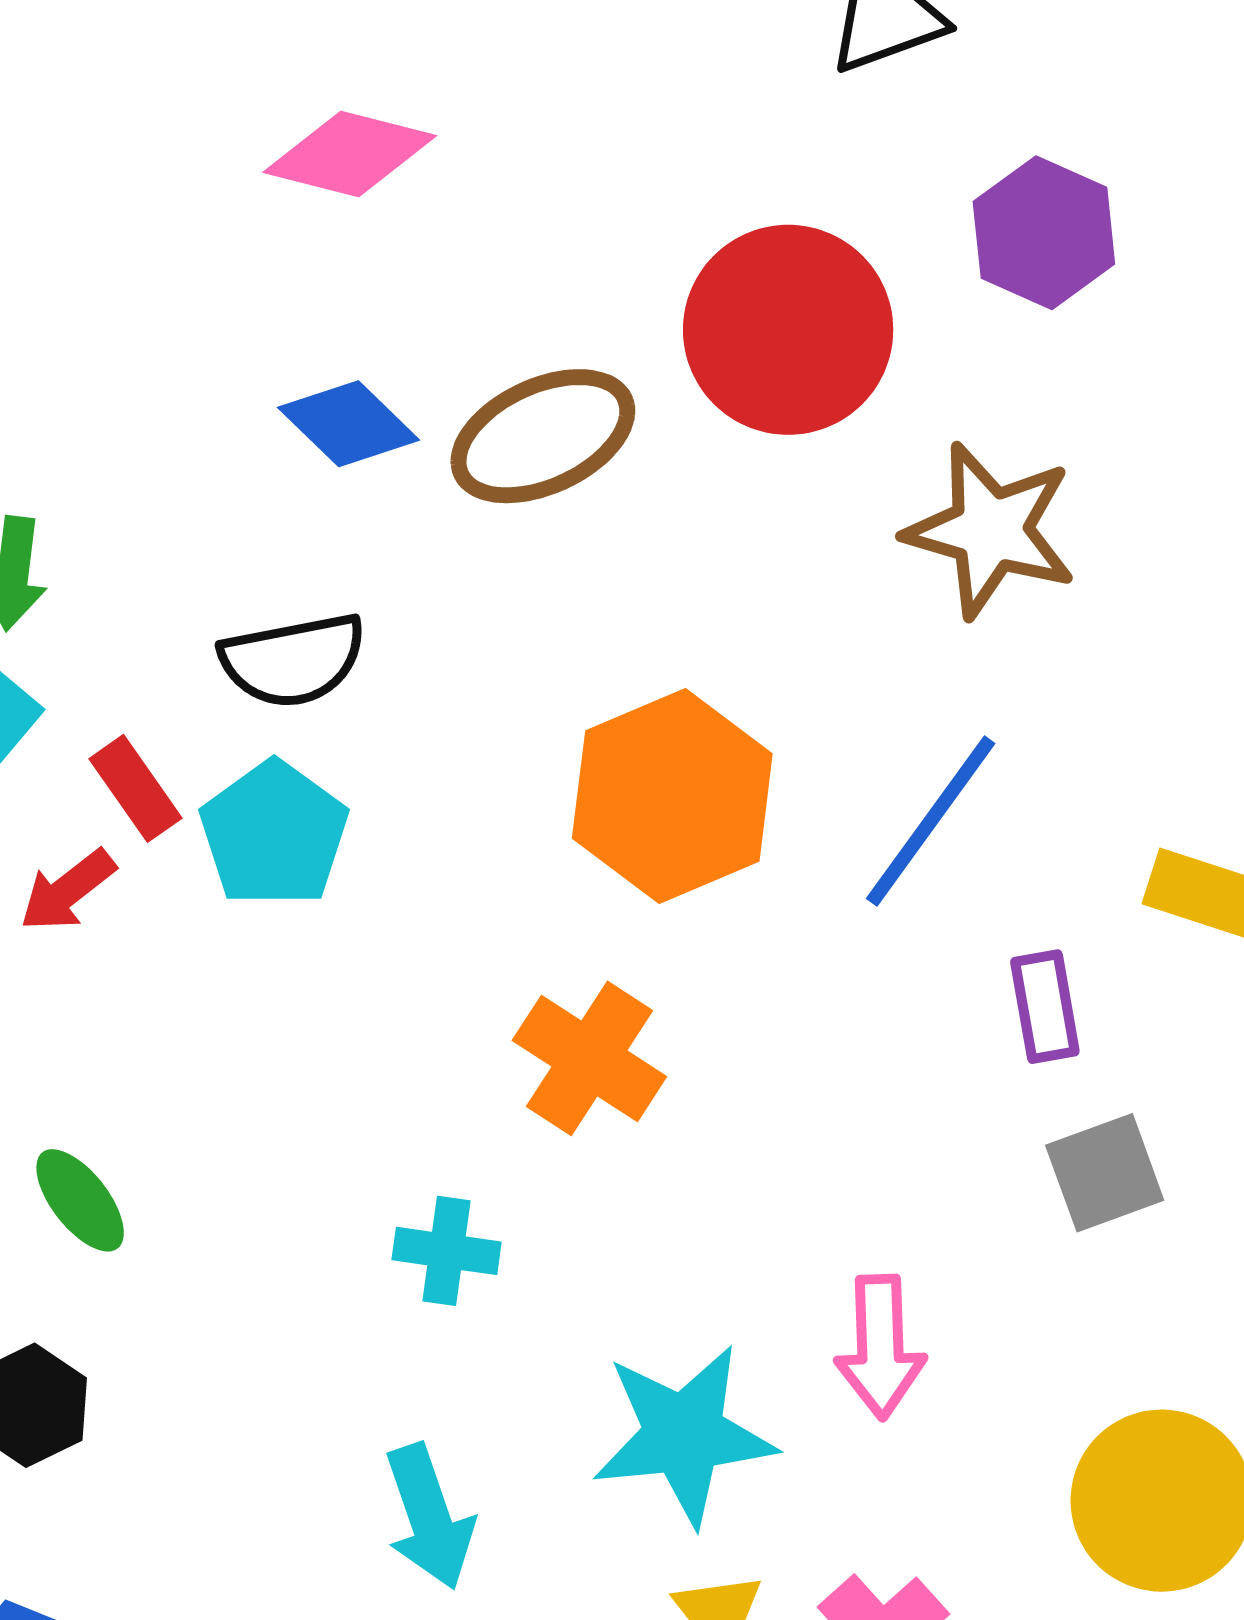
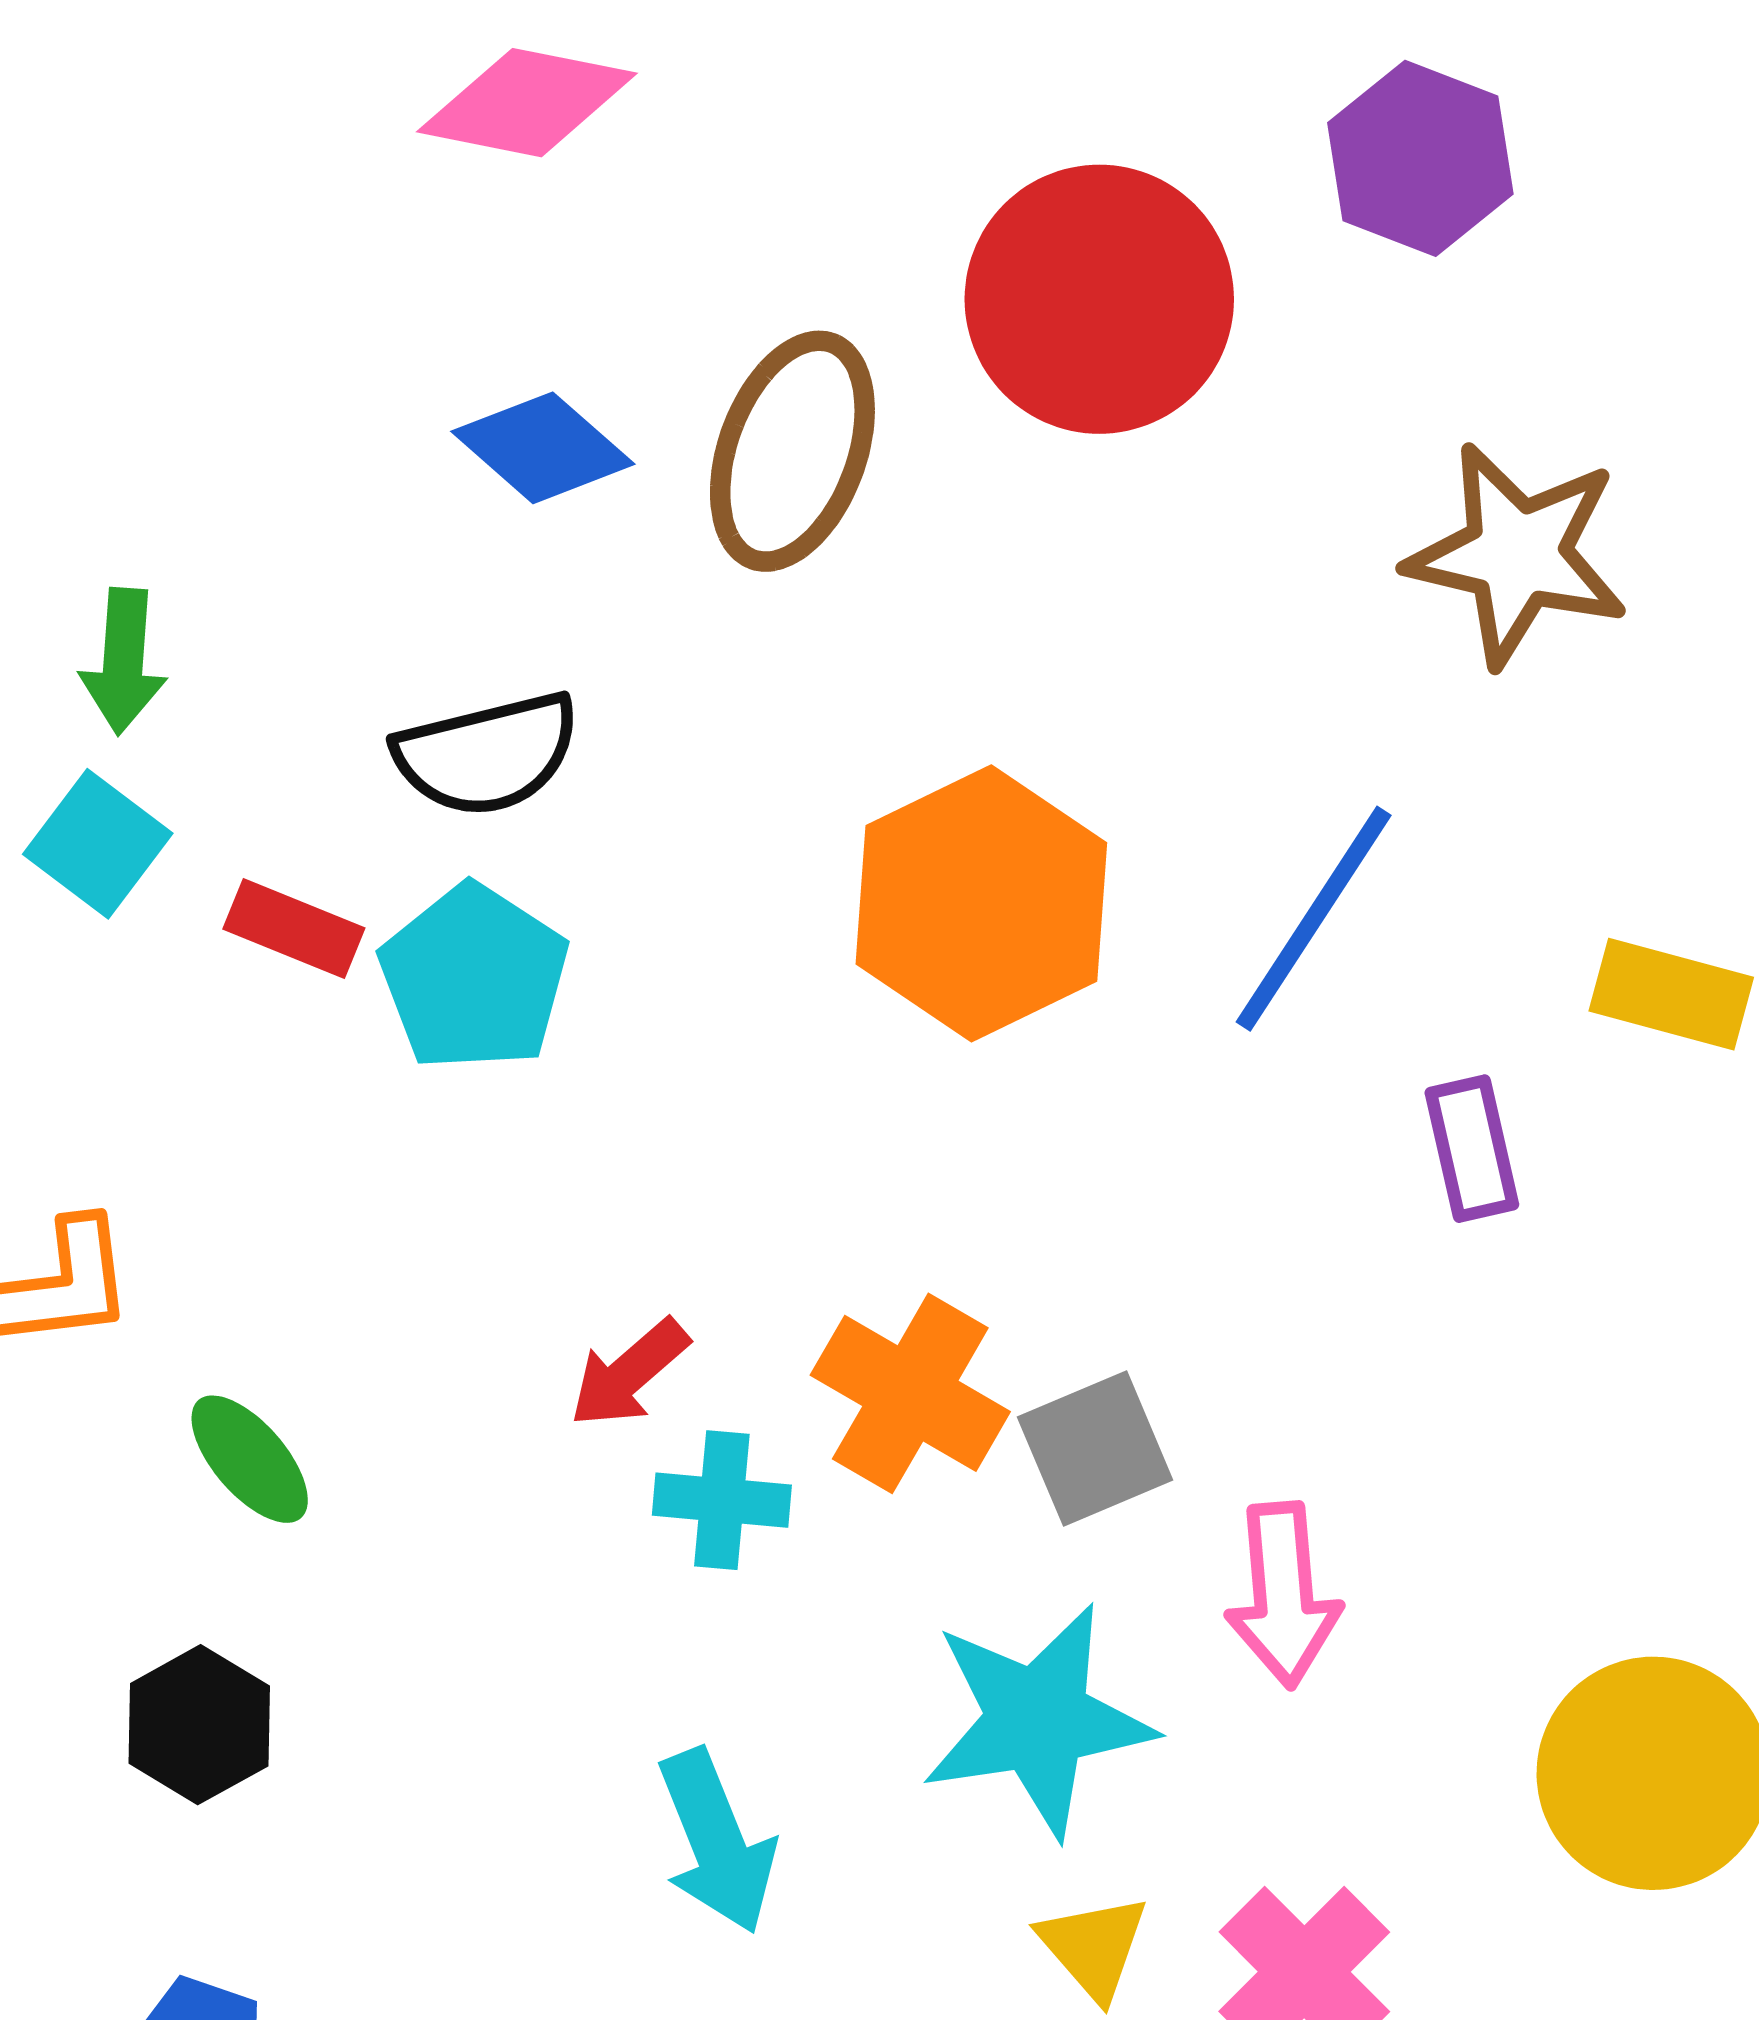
brown ellipse: (543, 436) -> (792, 451), turned -42
brown star: (991, 530) -> (1517, 555), moved
red rectangle: (135, 788) -> (294, 928), turned -30
red arrow: (67, 890) -> (629, 1373), moved
orange cross: (589, 1058) -> (910, 1393), moved
gray square: (1105, 1173) -> (1095, 1448), moved

